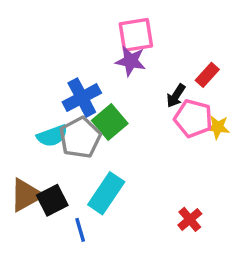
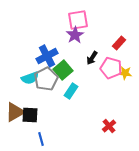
purple star: (131, 61) -> (75, 35), turned 30
black arrow: (176, 96) -> (92, 58), moved
cyan rectangle: (106, 193) -> (71, 91), moved, size x0.7
black square: (52, 200) -> (30, 115), turned 30
blue line: (80, 230) -> (41, 139), moved

